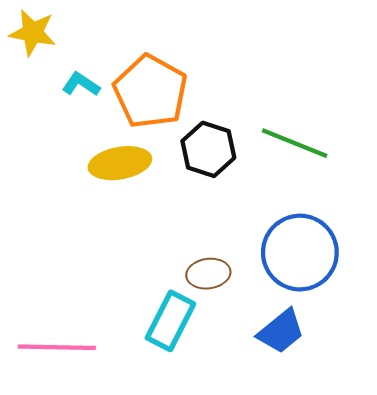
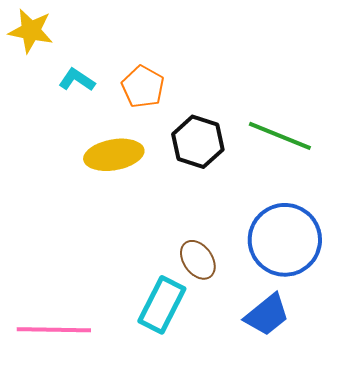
orange pentagon: (150, 92) -> (143, 87), size x0.6
brown ellipse: (208, 274) -> (198, 260), turned 63

